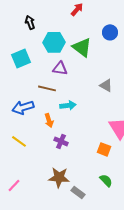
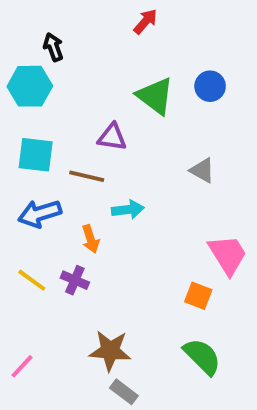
blue circle: (110, 32) -> (210, 86), moved
cyan hexagon: (54, 42) -> (30, 86), moved
cyan square: (21, 58) -> (36, 155), moved, turned 30
purple cross: (61, 141) -> (75, 280), moved
green semicircle: (106, 180) -> (202, 357), size x1.5
gray rectangle: (78, 192) -> (124, 392), moved

